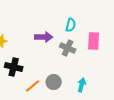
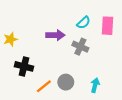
cyan semicircle: (71, 25) -> (84, 23), turned 32
pink rectangle: (94, 41) -> (108, 26), moved

